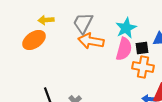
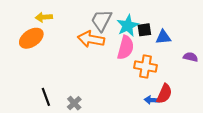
gray trapezoid: (83, 23) -> (101, 20), moved
black square: (142, 48) -> (144, 30), moved

